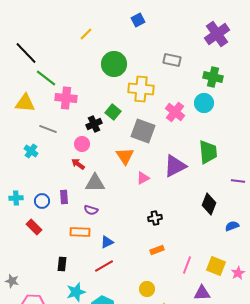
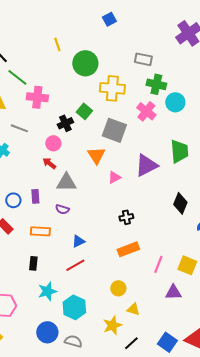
yellow line: (86, 34) -> (57, 44), moved, turned -64
green cross: (213, 77) -> (156, 84), moved
orange rectangle: (80, 232) -> (40, 231), moved
orange rectangle: (157, 250) -> (128, 249), size x1.5

